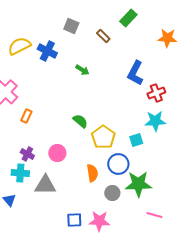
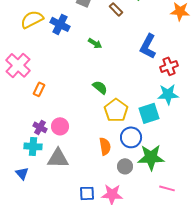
green semicircle: (80, 121) -> (100, 87), moved
cyan square: (136, 140) -> (149, 113), size x1.5
pink circle: (57, 153) -> (60, 126), moved

